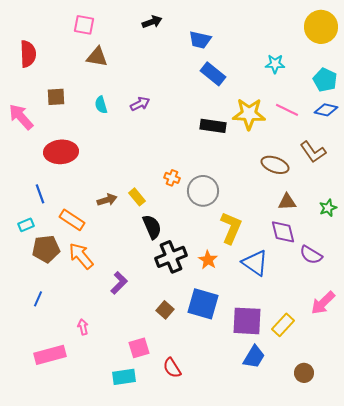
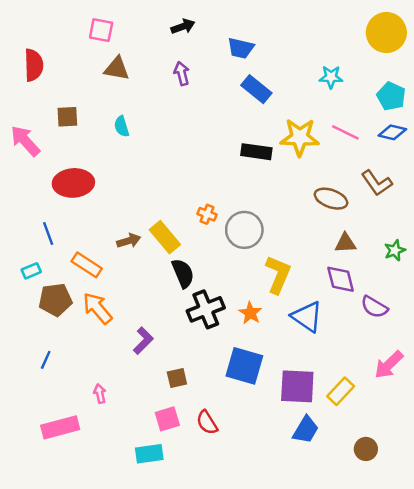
purple arrow: (140, 104) -> (182, 73), moved, turned -78
yellow rectangle: (137, 197) -> (165, 237), size x1.5
brown square: (165, 310) -> (177, 378), moved, turned 36
red semicircle: (172, 368) -> (207, 423), moved

